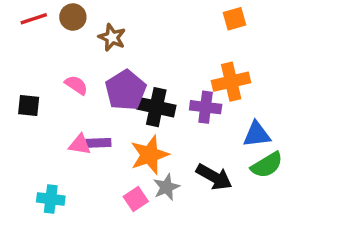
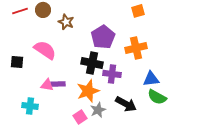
pink semicircle: (76, 85) -> (45, 50), size x1.6
purple pentagon: (126, 90) -> (103, 37), moved
purple cross: (206, 107) -> (112, 74), moved
green semicircle: (267, 165) -> (157, 97), turned 60
cyan cross: (51, 199) -> (30, 106), moved

